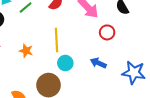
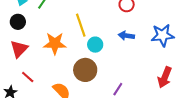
orange star: (26, 51) -> (55, 43), size x1.6

